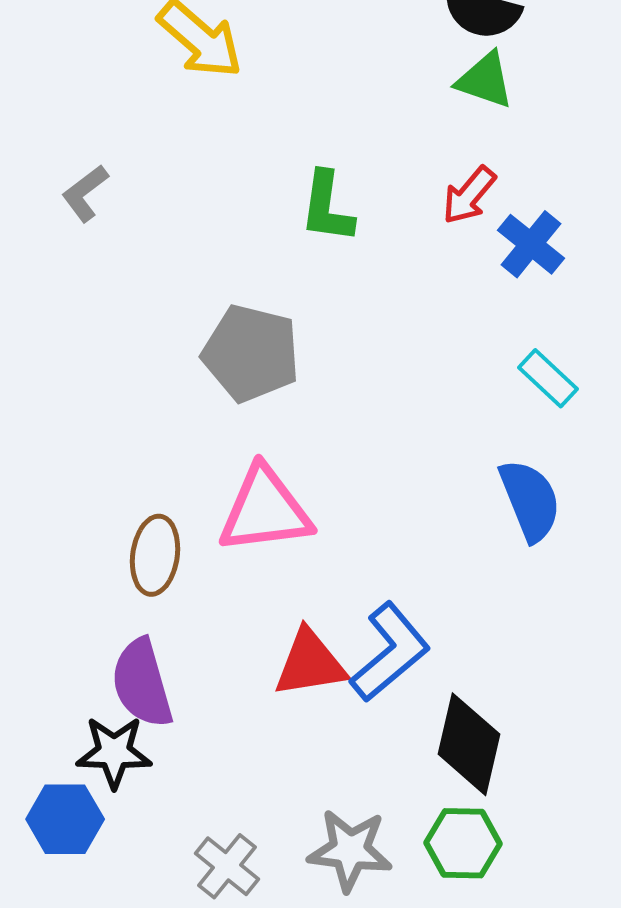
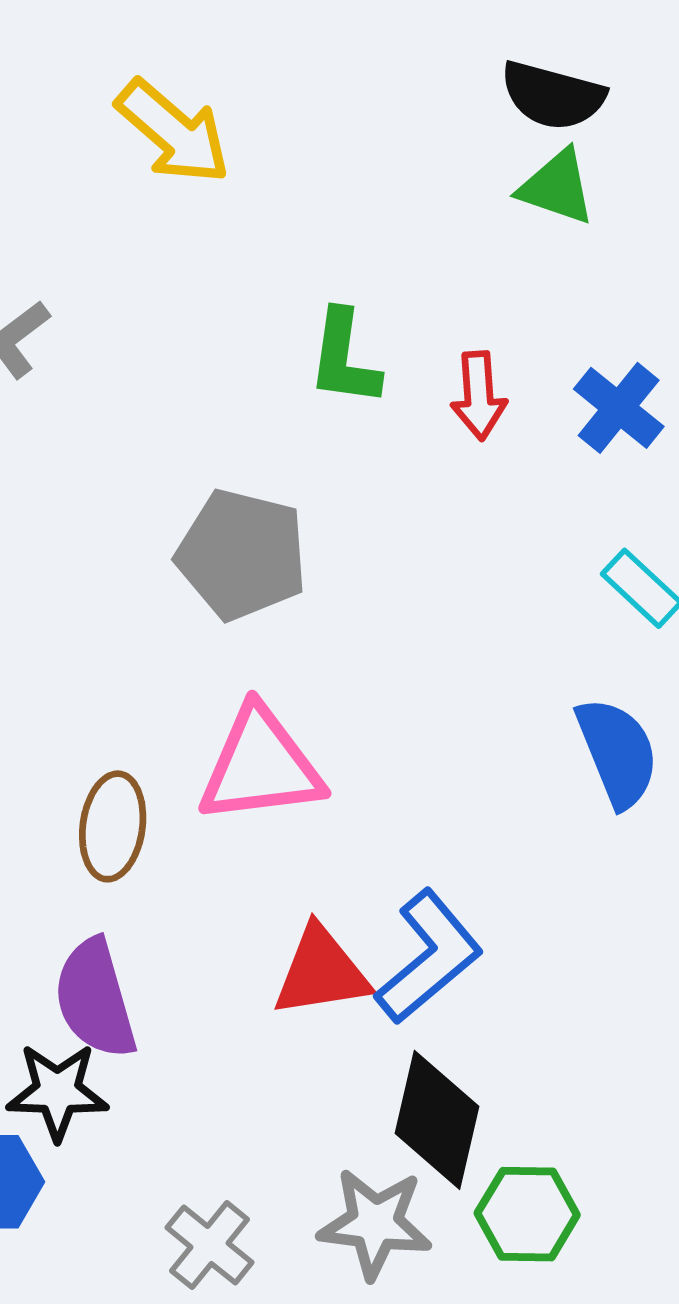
red arrow: (469, 195) -> (479, 396), moved, turned -44
black diamond: (469, 744) -> (437, 1120), moved

